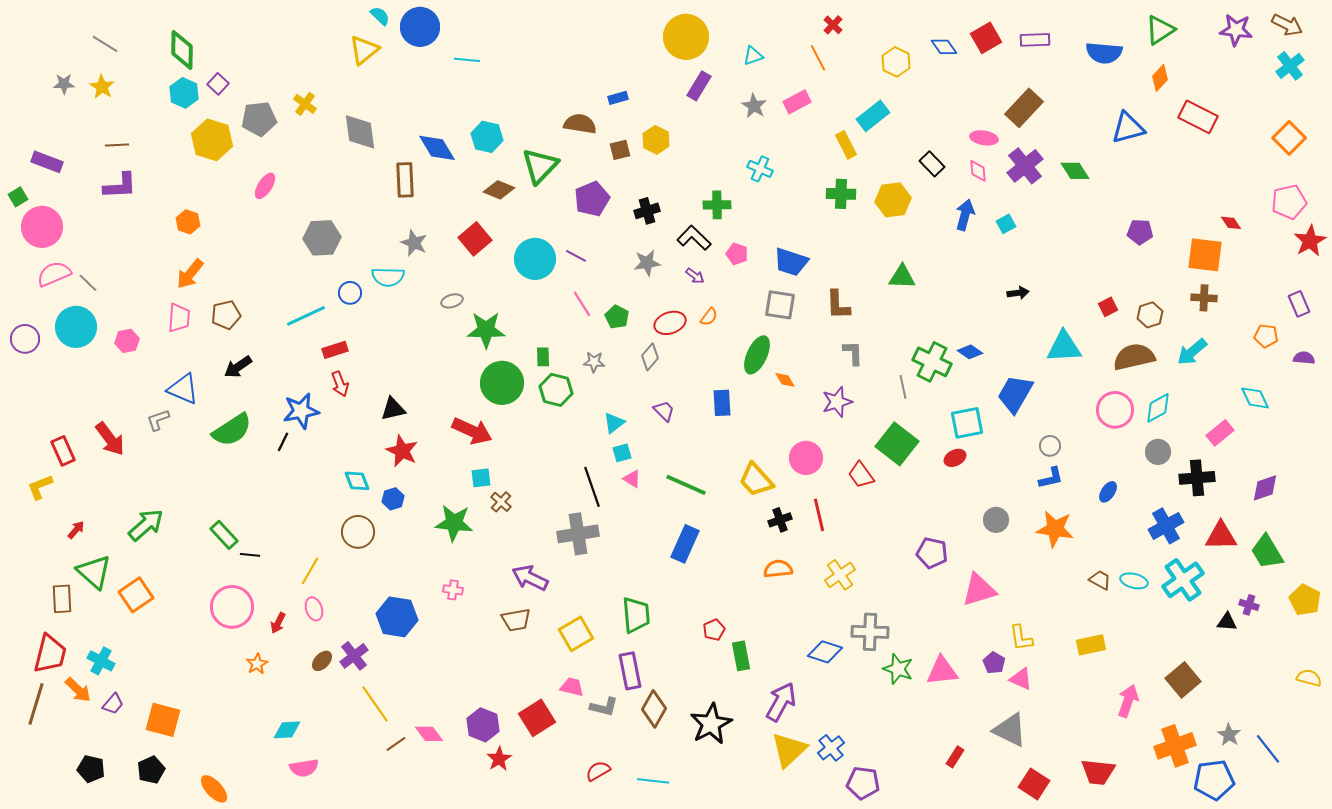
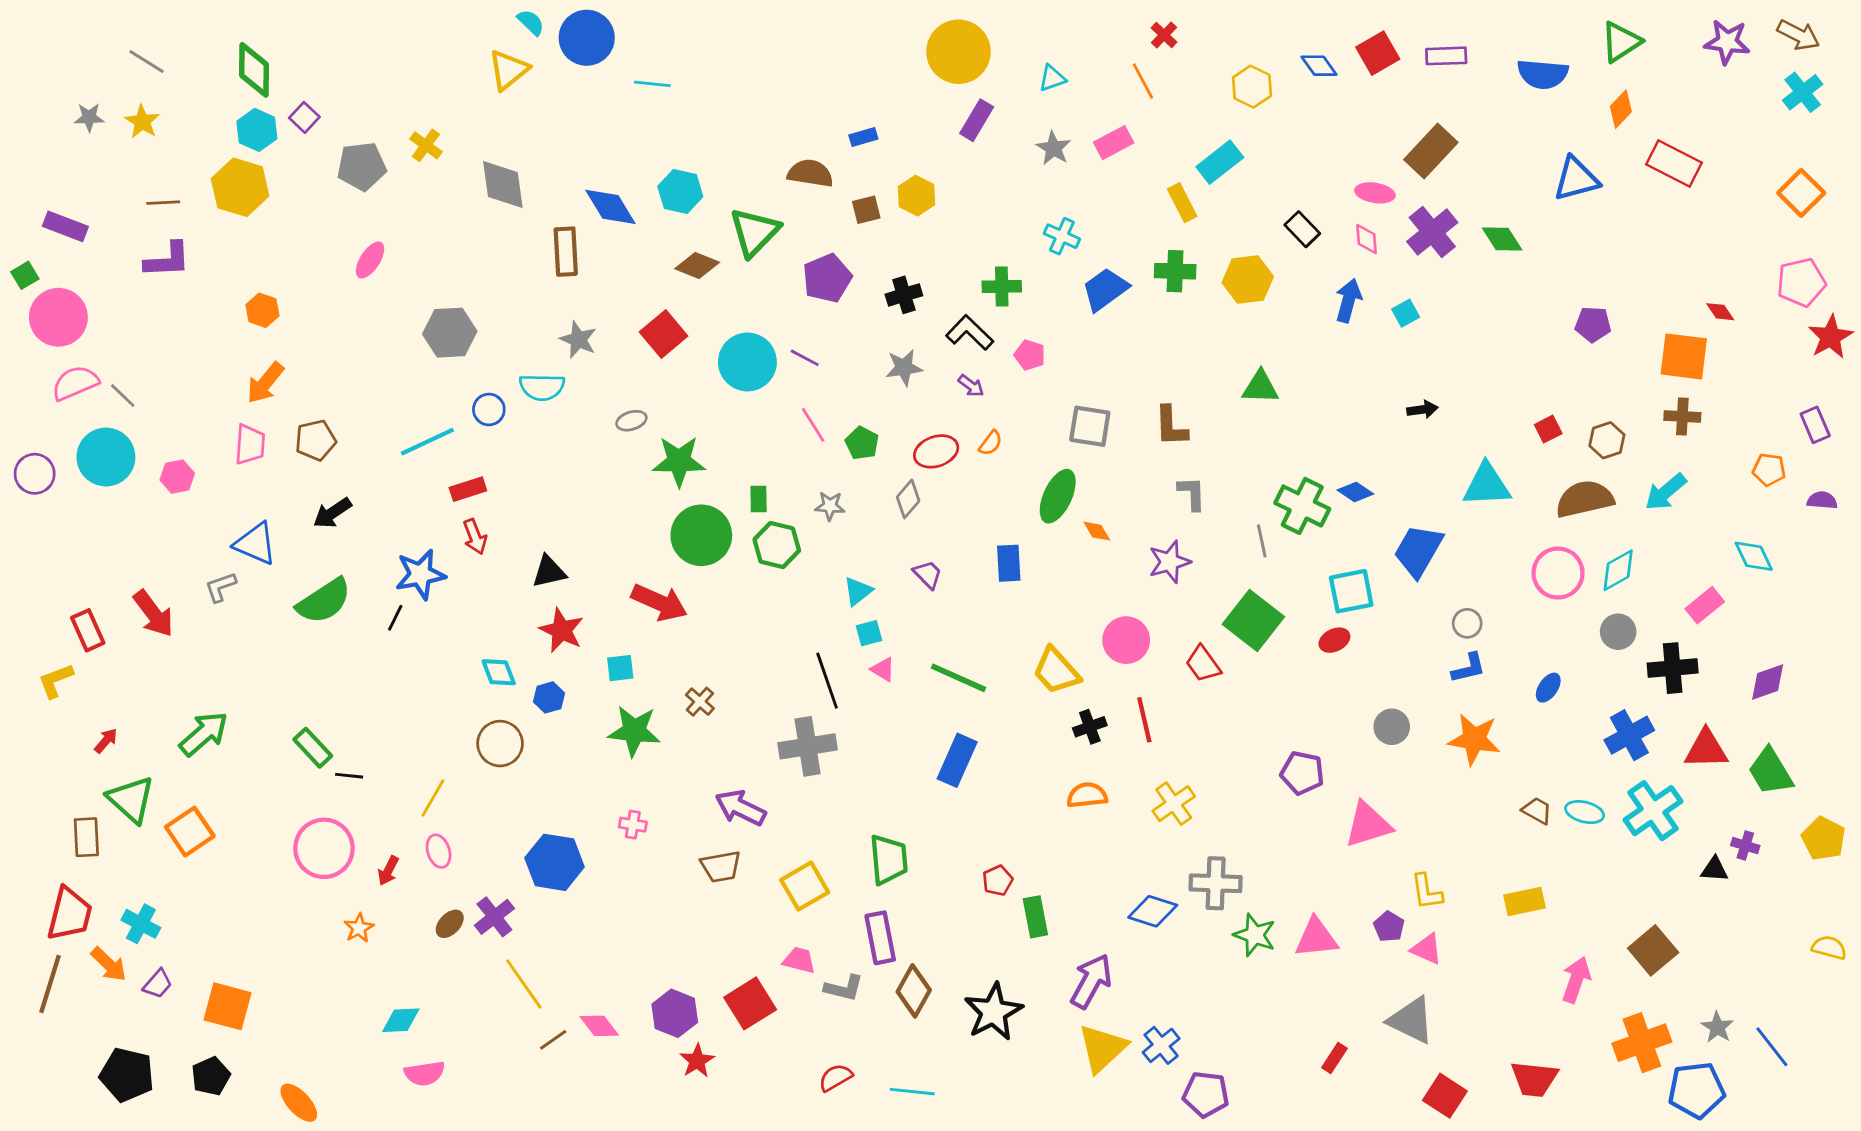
yellow hexagon: (212, 140) -> (240, 187), moved
blue trapezoid: (791, 262) -> (1105, 289), moved, turned 126
cyan square: (481, 478) -> (620, 668), moved
black pentagon: (91, 769) -> (127, 1075), size x1.4

